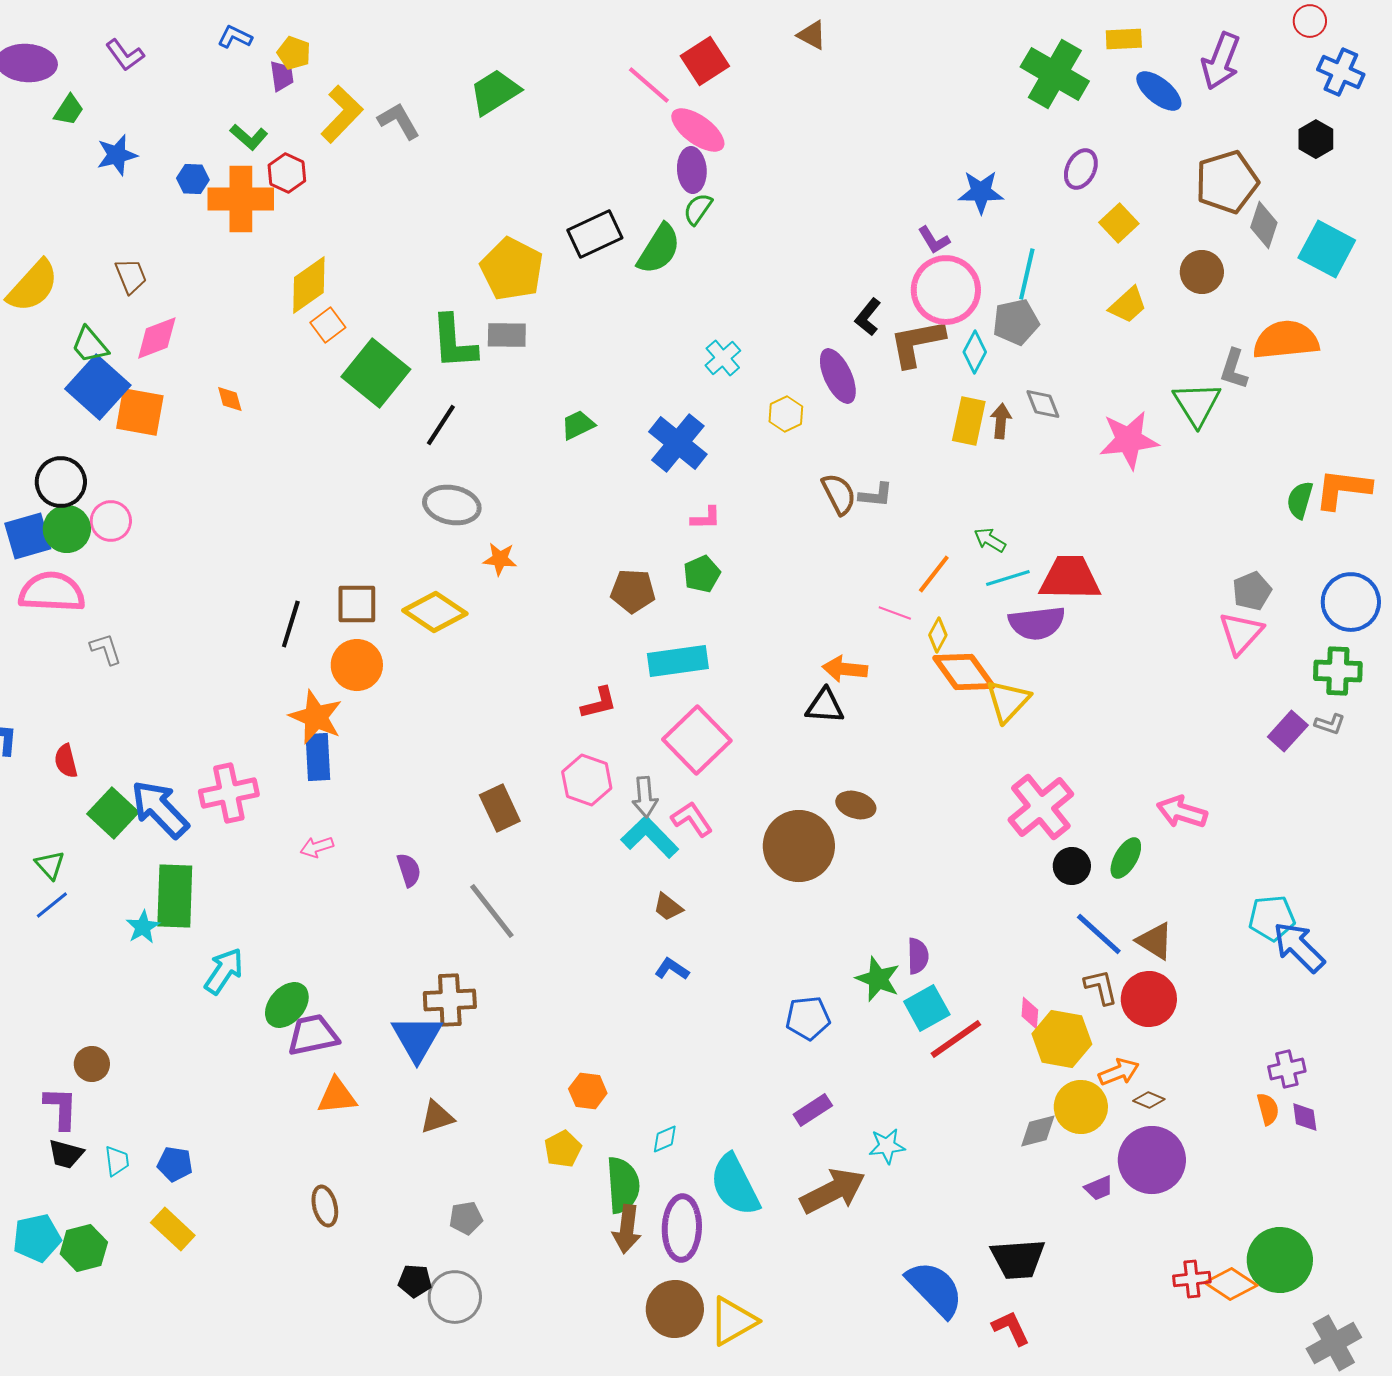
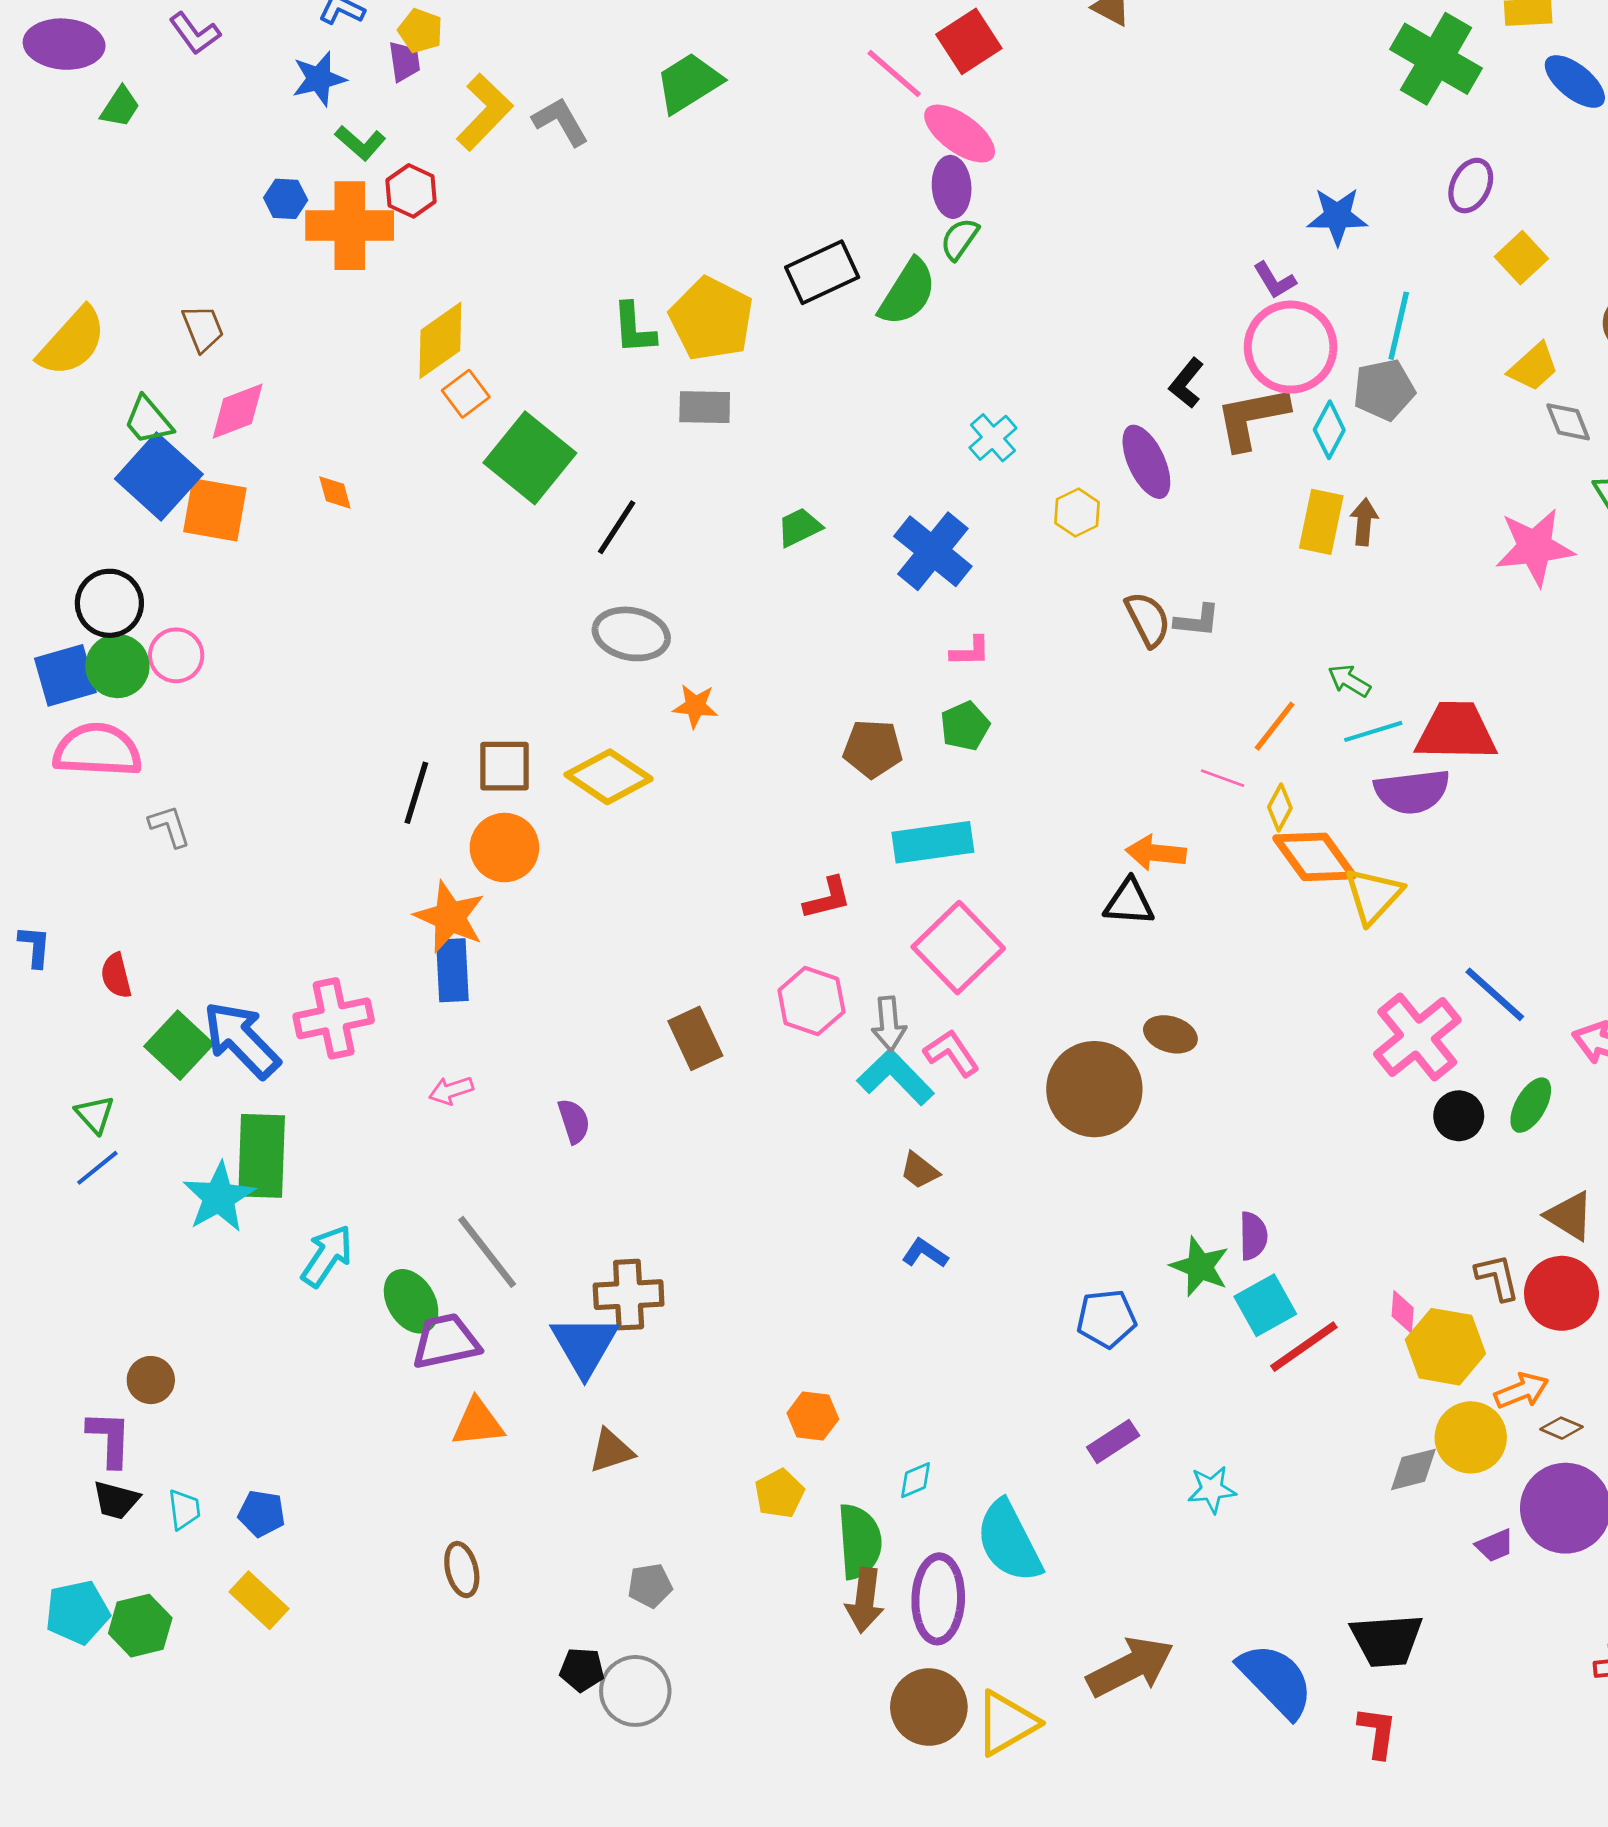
blue star: (117, 155) -> (319, 79), moved
green L-shape: (454, 342) -> (634, 328), moved, size x0.7
gray diamond: (1043, 404) -> (1568, 422), moved
gray line: (492, 911) -> (487, 1252), moved
cyan star: (143, 927) -> (219, 1197), size x1.6
blue line: (1099, 934) -> (1495, 994), moved
green ellipse: (287, 1005) -> (411, 1301), turned -72
brown arrow: (833, 1191) -> (1130, 1667), moved
red L-shape: (1011, 1328) -> (1377, 1732), turned 33

